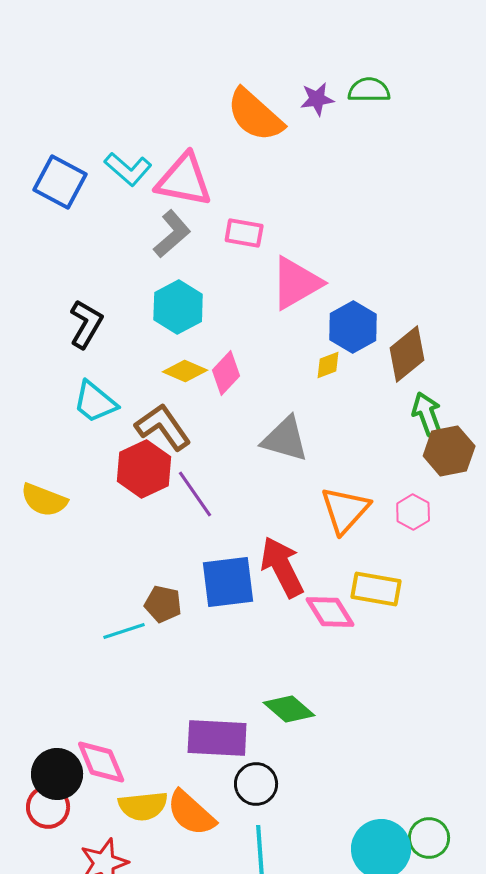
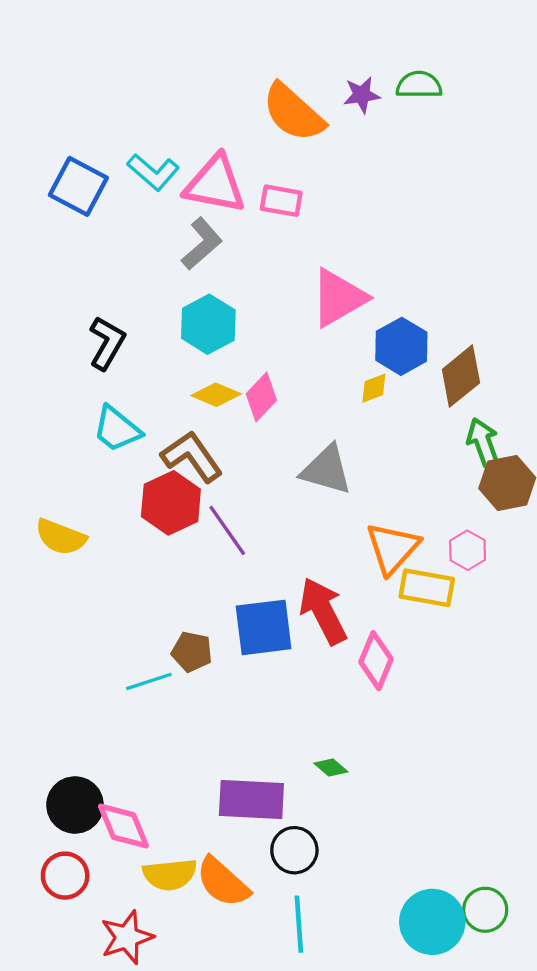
pink rectangle: (244, 233) -> (281, 201), moved
yellow rectangle: (376, 589) -> (427, 588), moved
pink diamond: (330, 612) -> (376, 661), turned 54
green diamond: (289, 709) -> (331, 768), size x0.6
black circle: (57, 774) -> (75, 805), moved

